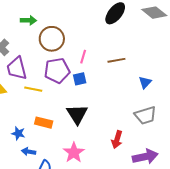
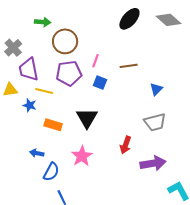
blue square: (80, 79) -> (100, 83), moved, turned 32
blue star: (18, 133) -> (30, 105), moved

